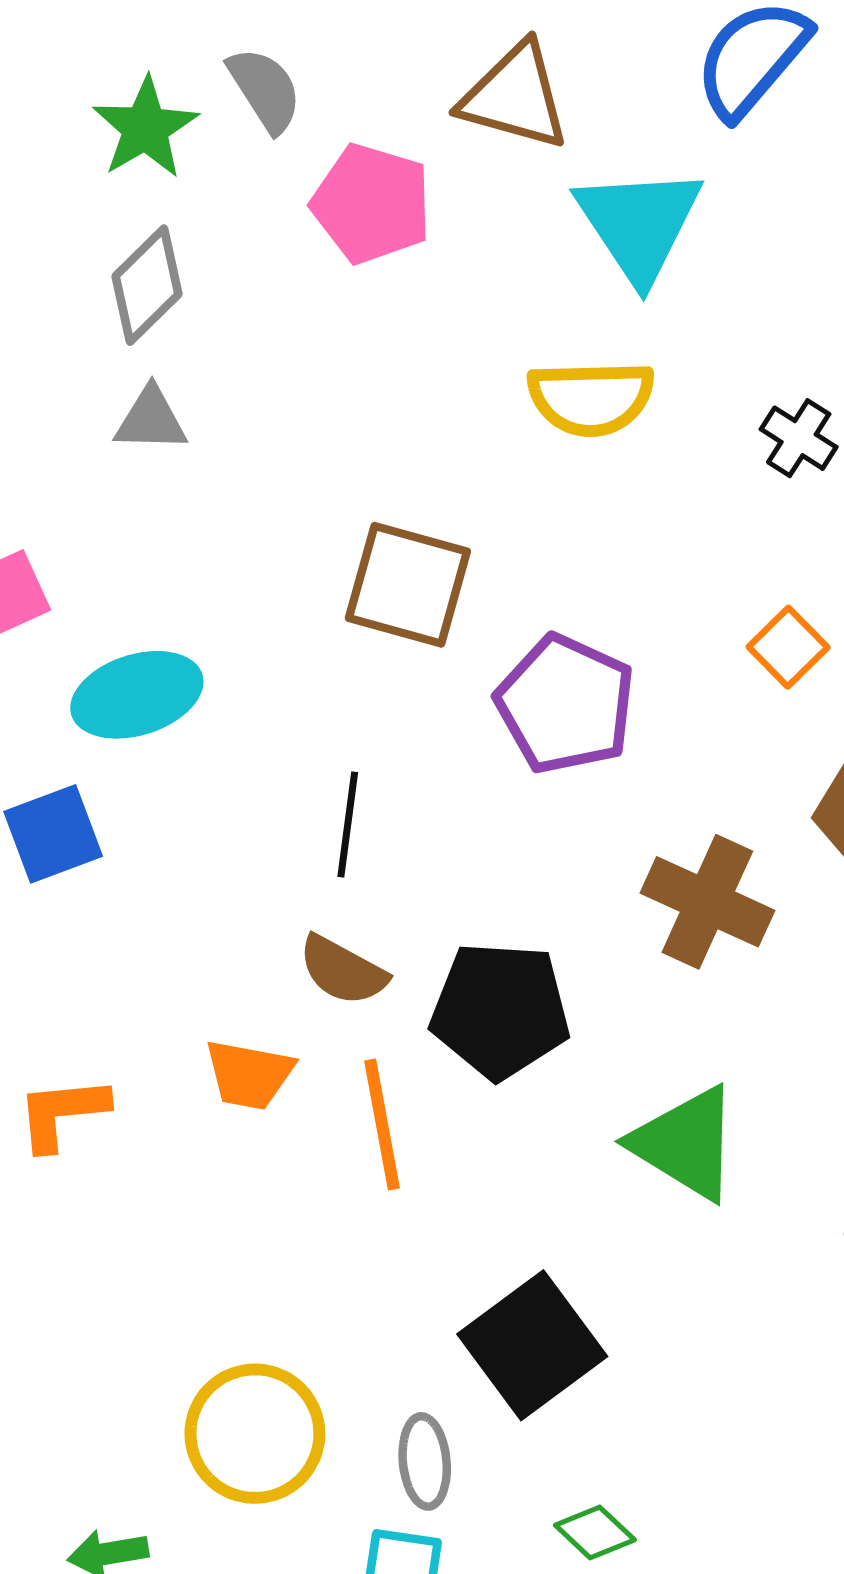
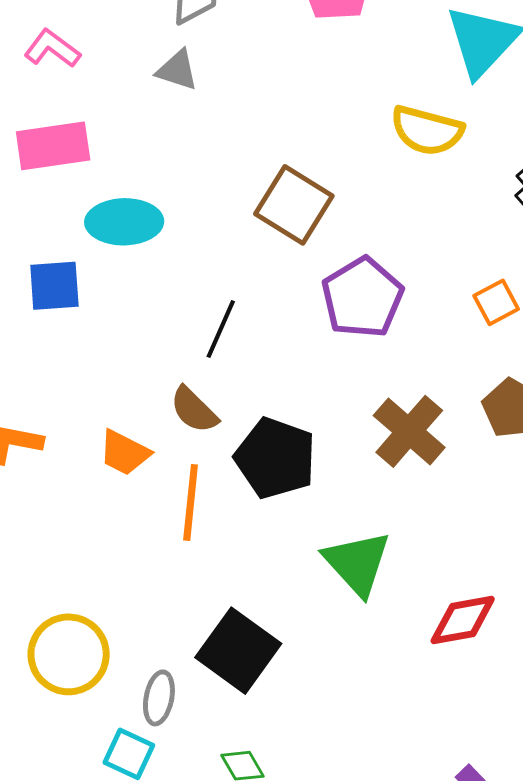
black square: (532, 1345) -> (238, 651), turned -34

